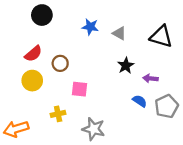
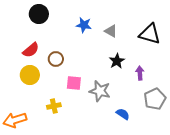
purple arrow: (150, 78) -> (140, 73), turned 80
blue semicircle: (140, 101) -> (123, 114), moved
gray star: (93, 129) -> (100, 91), moved

